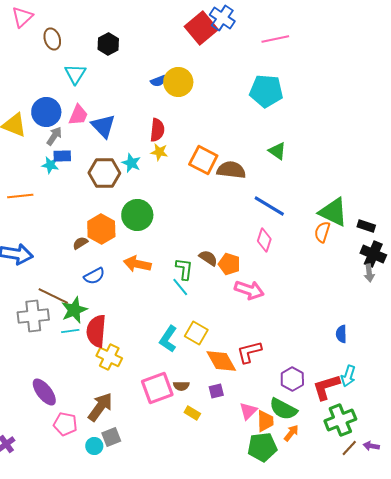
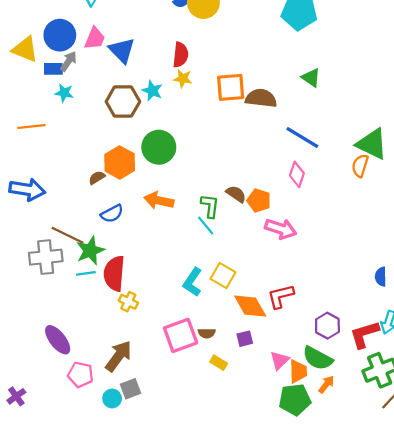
blue rectangle: (62, 156) -> (53, 69), moved
orange square: (203, 160) -> (231, 87), turned -32
yellow cross: (109, 357) -> (128, 302), size x0.7

